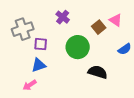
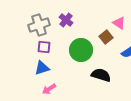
brown square: (99, 27) -> (106, 37), moved
gray cross: (23, 29) -> (39, 25), moved
pink arrow: (30, 85) -> (49, 89), moved

